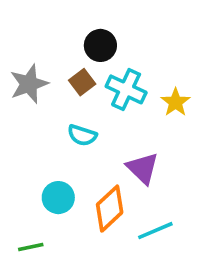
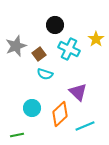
brown square: (82, 82) -> (39, 54), moved
yellow star: (176, 102) -> (96, 39), moved

